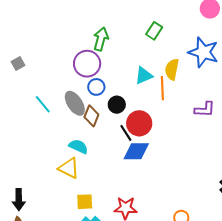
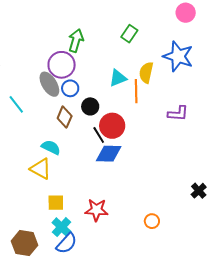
gray ellipse: (75, 103) -> (49, 84), moved

